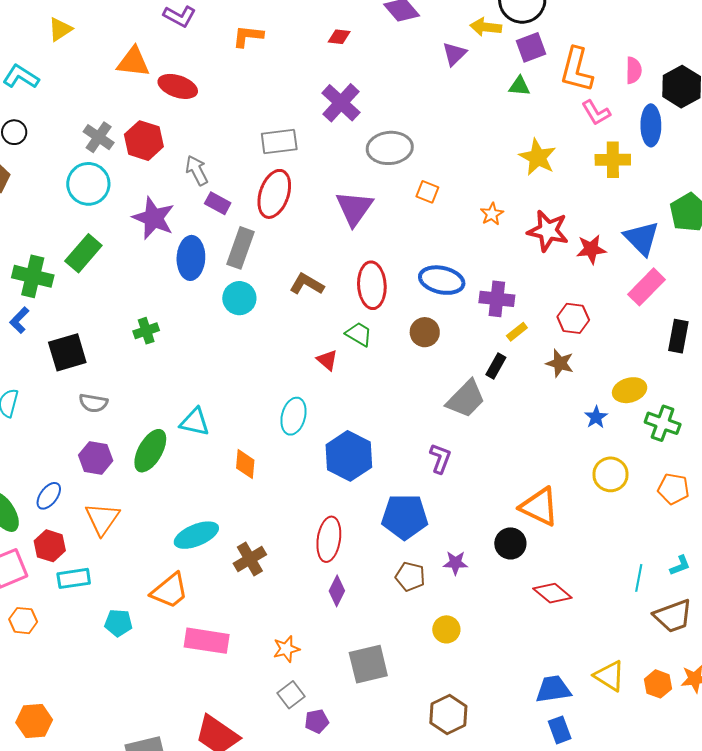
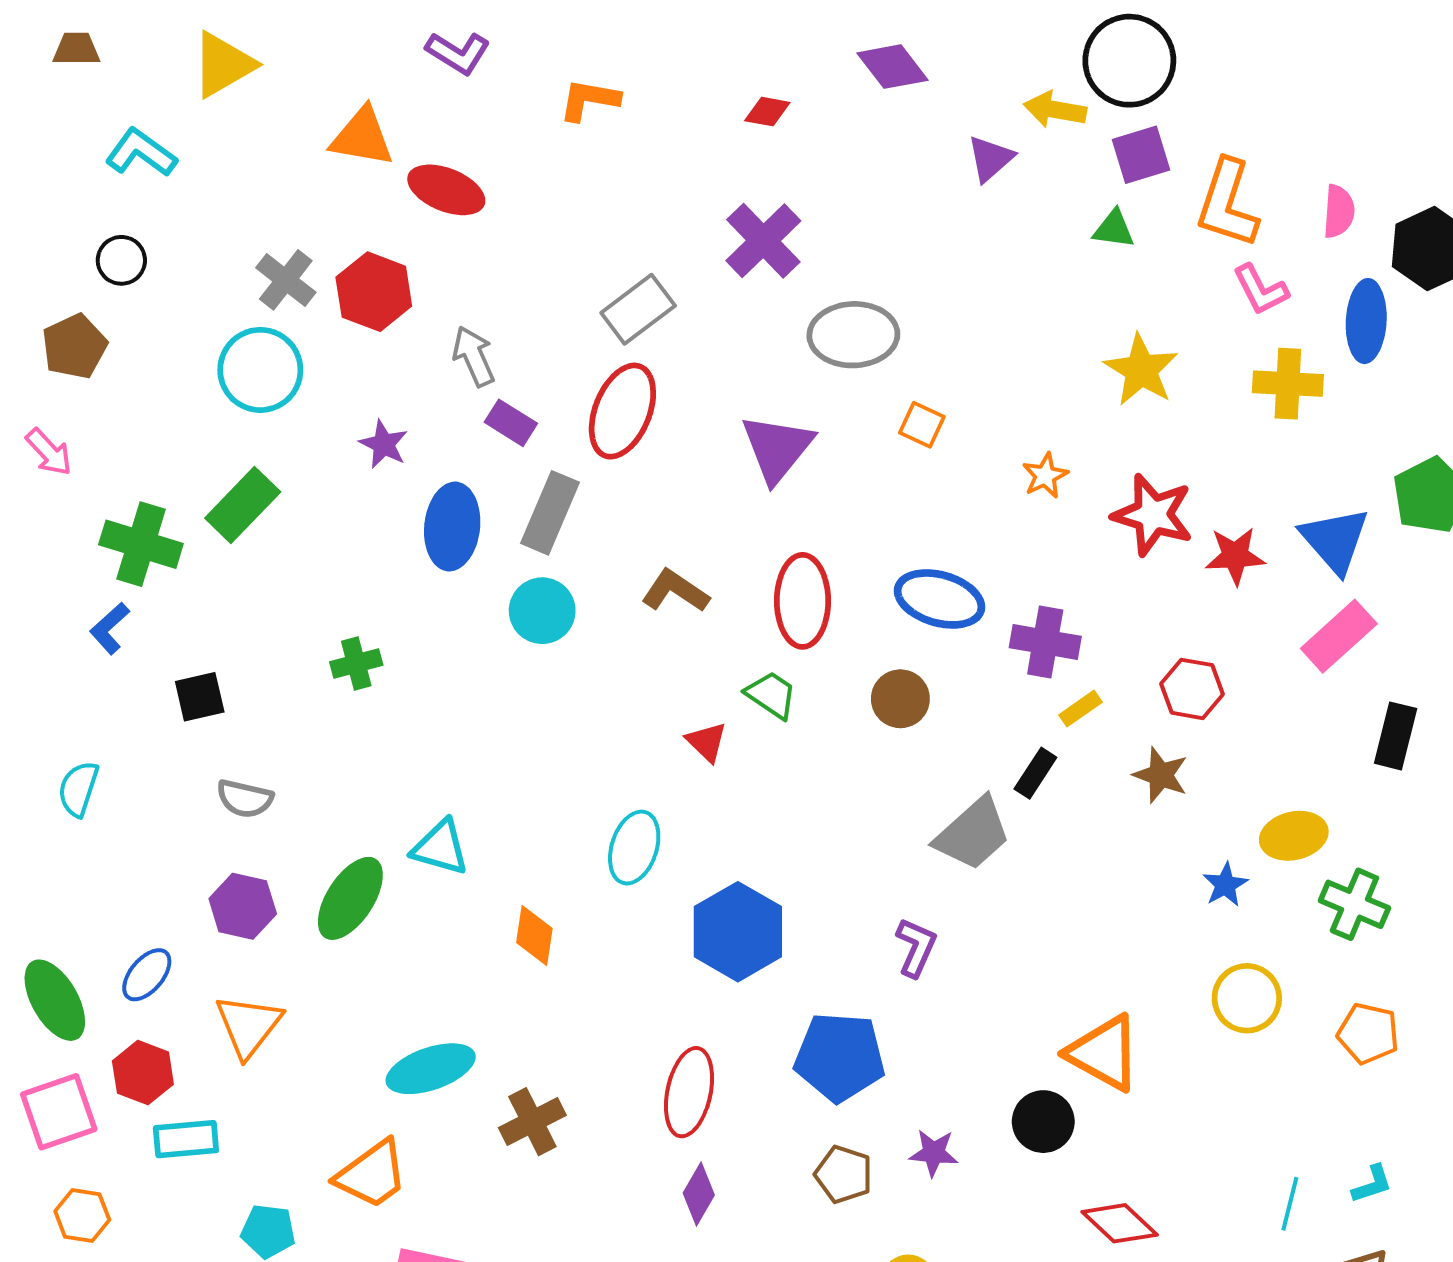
yellow triangle: (60, 29) -> (223, 65), size x1.4
gray rectangle: (279, 141) -> (638, 309), turned -33
purple star: (153, 218) -> (384, 444), size x0.6
black square: (67, 352) -> (200, 697), size x0.7

